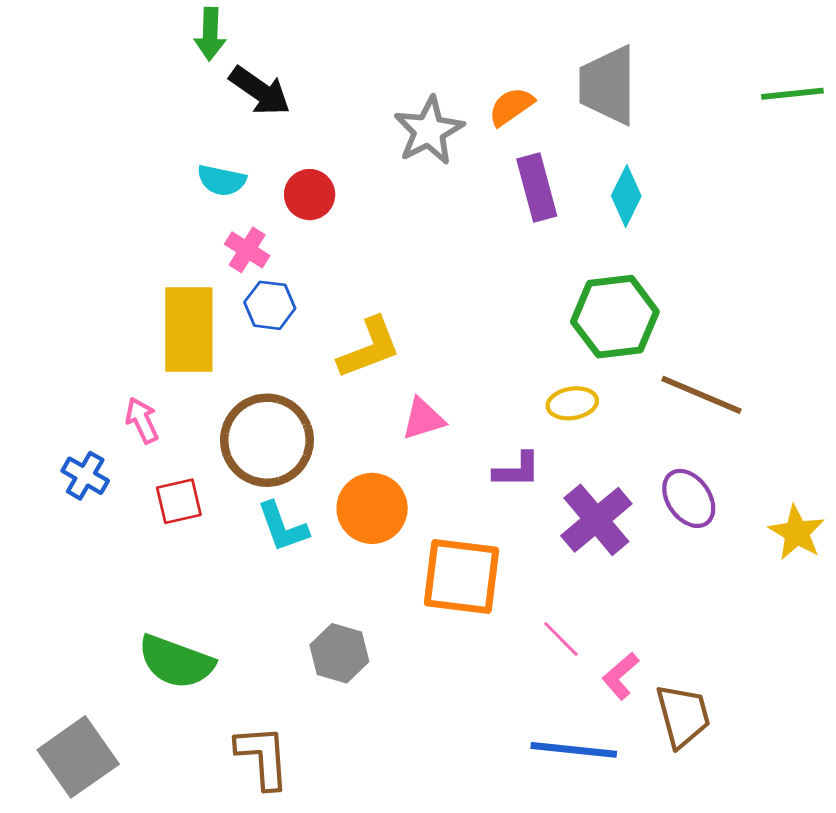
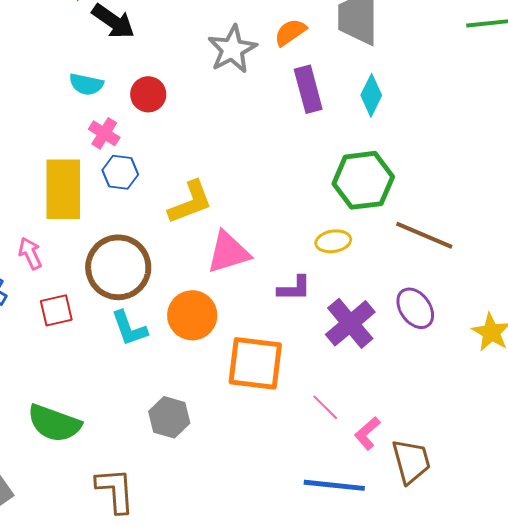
pink triangle: (423, 419) -> (228, 252), size x1.4

